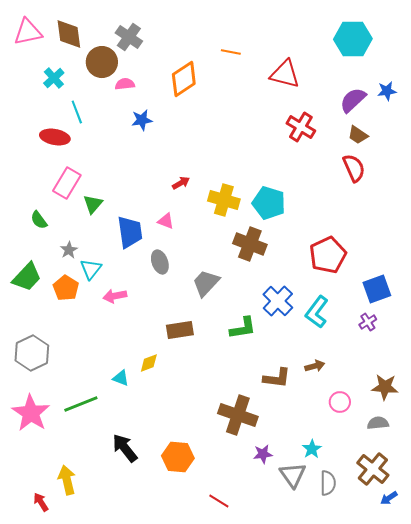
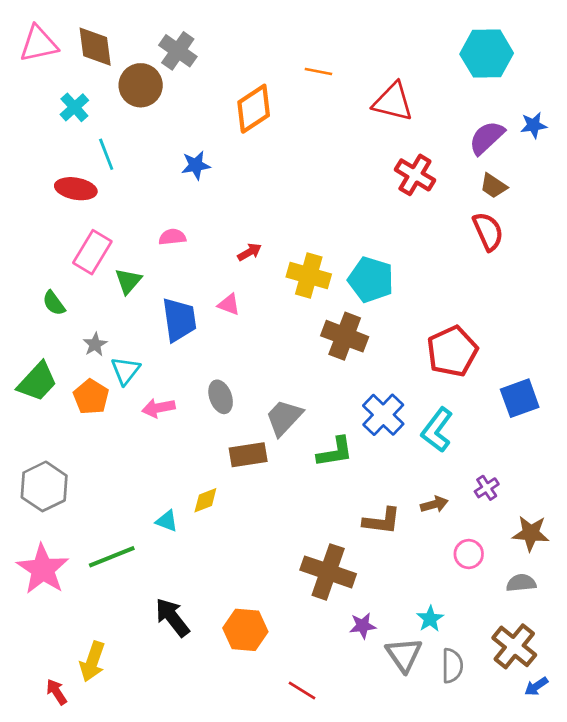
pink semicircle: (125, 84) -> (172, 237), moved
gray ellipse: (160, 262) -> (221, 397), moved
gray trapezoid: (206, 283) -> (284, 418), moved
purple cross: (368, 322) -> (487, 488), moved
yellow arrow: (67, 480) -> (92, 662), turned -148

